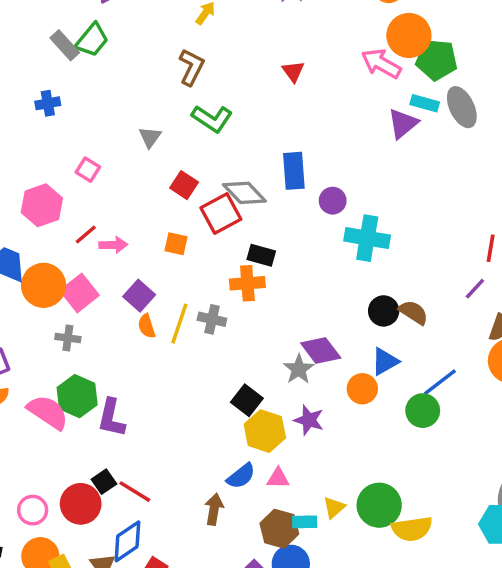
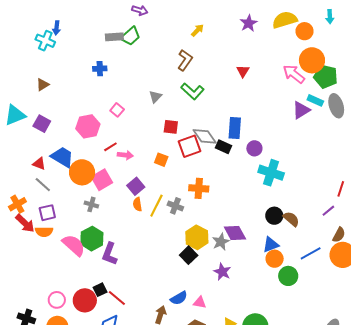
gray rectangle: (65, 45) -> (114, 37), turned -60
red square: (184, 185) -> (171, 127), turned -35
black rectangle: (261, 255) -> (223, 147), moved
blue line: (440, 382) -> (311, 253), moved
orange circle: (362, 389) -> (275, 259), moved
yellow hexagon: (265, 431) -> (197, 237), moved

